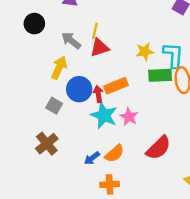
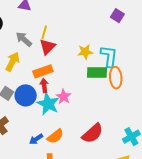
red triangle: (100, 48) -> (47, 47), turned -30
orange rectangle: (116, 86) -> (43, 71), moved
blue circle: (79, 89) -> (26, 95), moved
pink star: (129, 117) -> (64, 97), moved

